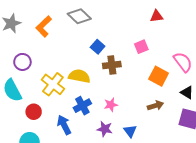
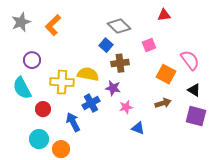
gray diamond: (79, 16) -> (119, 26), moved
yellow cross: (53, 84) -> (62, 82), turned -35
pink star: (111, 105) -> (126, 107), moved
purple star: (105, 129) -> (113, 88), moved
blue triangle: (130, 131) -> (138, 128), turned -32

